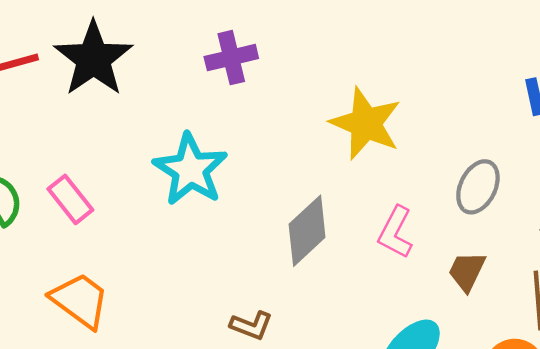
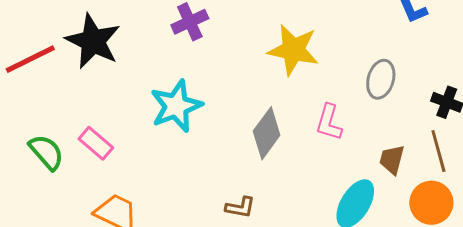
cyan star: (190, 170) -> (176, 106), turned 30
brown trapezoid: (467, 271) -> (392, 160), moved

